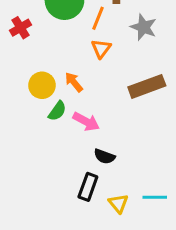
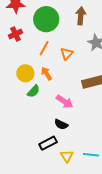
orange line: (98, 18) -> (44, 48), moved
pink arrow: (86, 122) -> (65, 102), moved
black rectangle: (88, 187) -> (48, 143), turned 36

